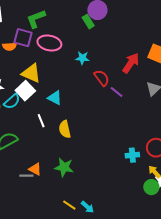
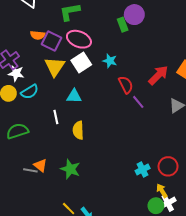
purple square: (23, 38) -> (51, 41), moved
yellow triangle: (31, 73) -> (55, 67), turned 30
white square: (25, 91) -> (81, 63), moved
cyan triangle: (55, 98) -> (74, 96), turned -35
cyan cross: (132, 155) -> (143, 170), turned -32

